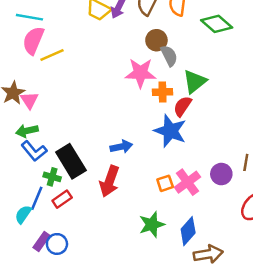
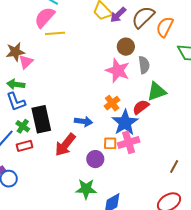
brown circle: (156, 40) -> (126, 47), moved
orange cross: (163, 92) -> (112, 103), moved, turned 35
purple circle: (221, 174) -> (95, 159), moved
pink cross: (187, 182) -> (129, 142), moved
orange square: (165, 183) -> (110, 143), moved

